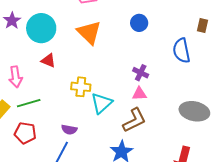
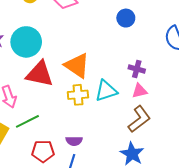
orange triangle: (89, 32) -> (77, 66), moved
red triangle: (48, 61) -> (40, 74), size x1.8
cyan triangle: (102, 103) -> (106, 91), moved, turned 35
red pentagon: (25, 133) -> (43, 151), moved

